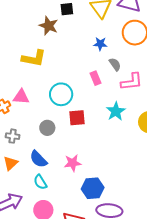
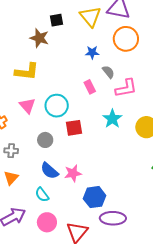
pink triangle: (21, 97) -> (27, 106), moved, turned 48
blue semicircle: (38, 159) -> (49, 171), moved

